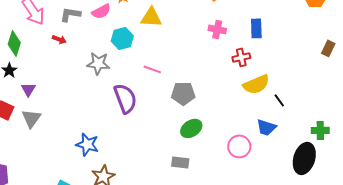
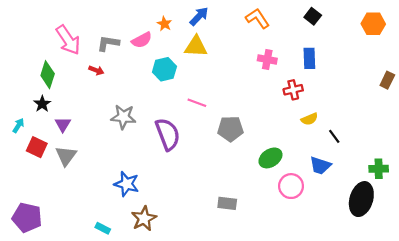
gray star: (98, 63) -> (123, 117), moved
yellow semicircle: (256, 84) -> (309, 119), size x0.6
green ellipse: (191, 128) -> (270, 158), moved

